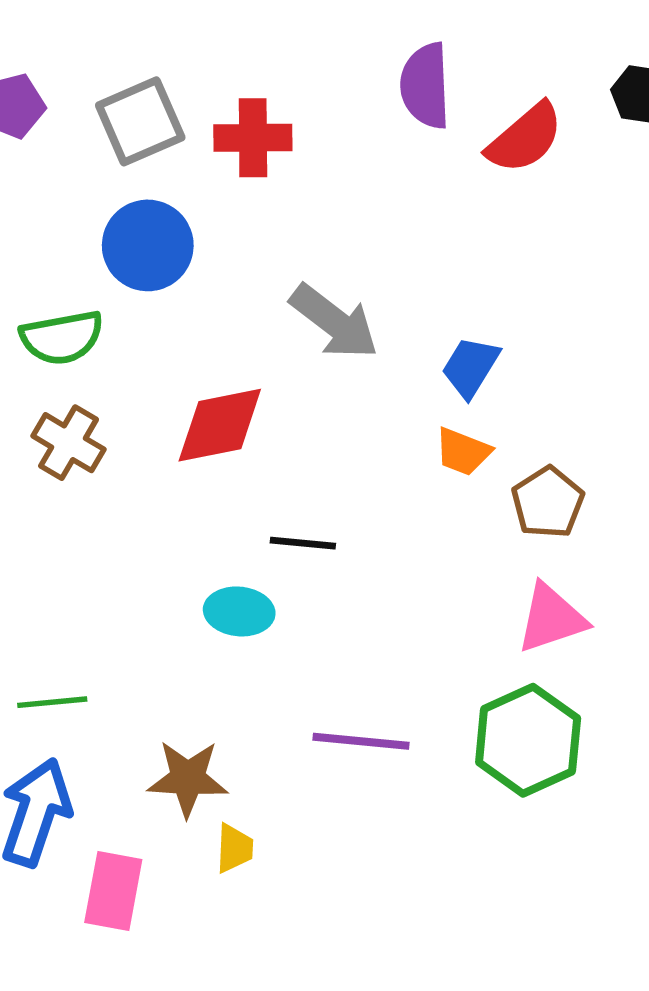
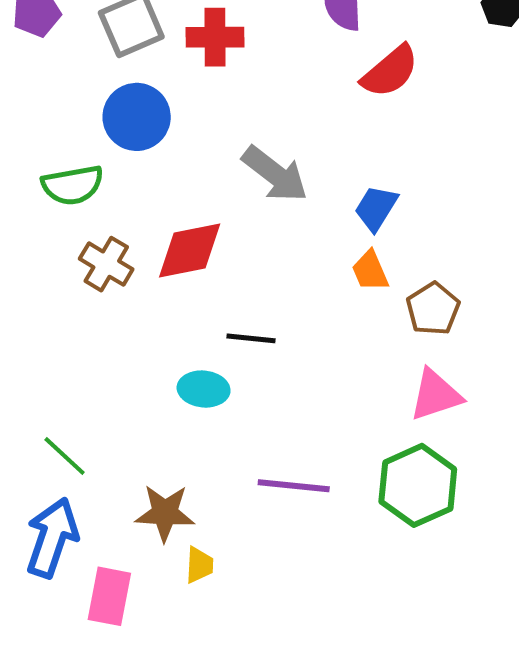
red semicircle: (525, 138) -> (390, 71), moved
brown cross: (69, 443) -> (106, 264), moved
orange trapezoid: (463, 452) -> (370, 271), turned 45
green line: (52, 702) -> (65, 456), turned 48

